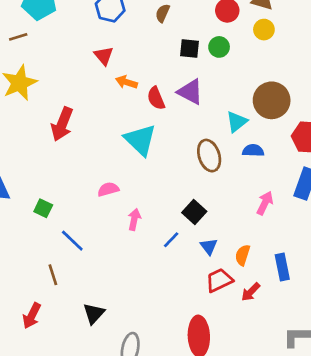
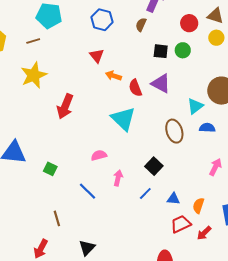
black square: (194, 212) -> (154, 166), moved
blue line: (72, 241) -> (88, 191), moved
blue triangle: (209, 246) -> (173, 199), turned -48

